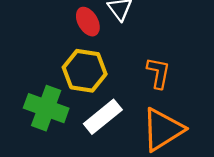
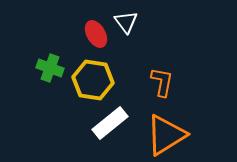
green cross: (46, 108) -> (50, 68), moved, size x0.7

